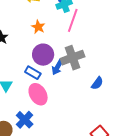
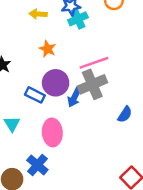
pink line: (73, 20) -> (94, 63), moved, turned 55
blue rectangle: (33, 73) -> (35, 95), moved
pink ellipse: (38, 94) -> (52, 132), turned 30

